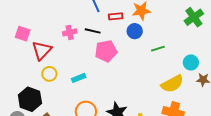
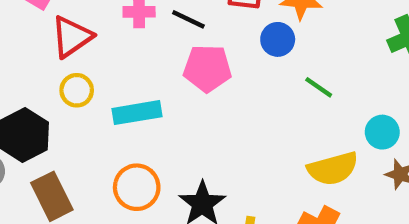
green line: (158, 49) -> (319, 87), turned 40
cyan rectangle: (79, 78) -> (137, 113), size x1.5

